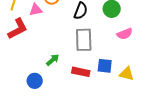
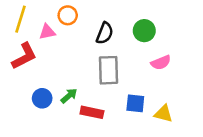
red rectangle: (81, 72) -> (92, 112), moved
blue circle: (35, 81) -> (42, 98), moved

